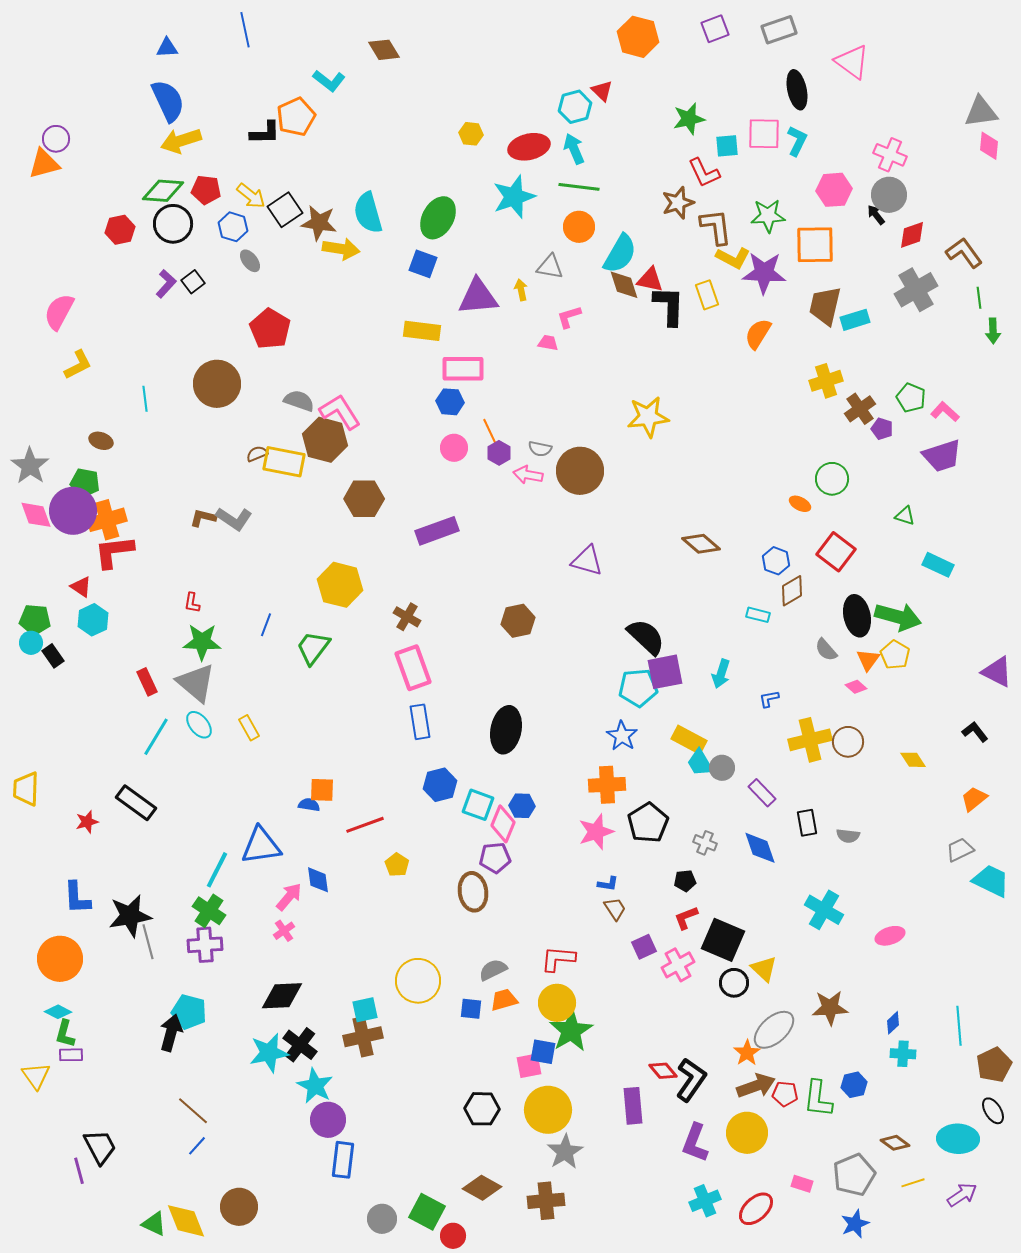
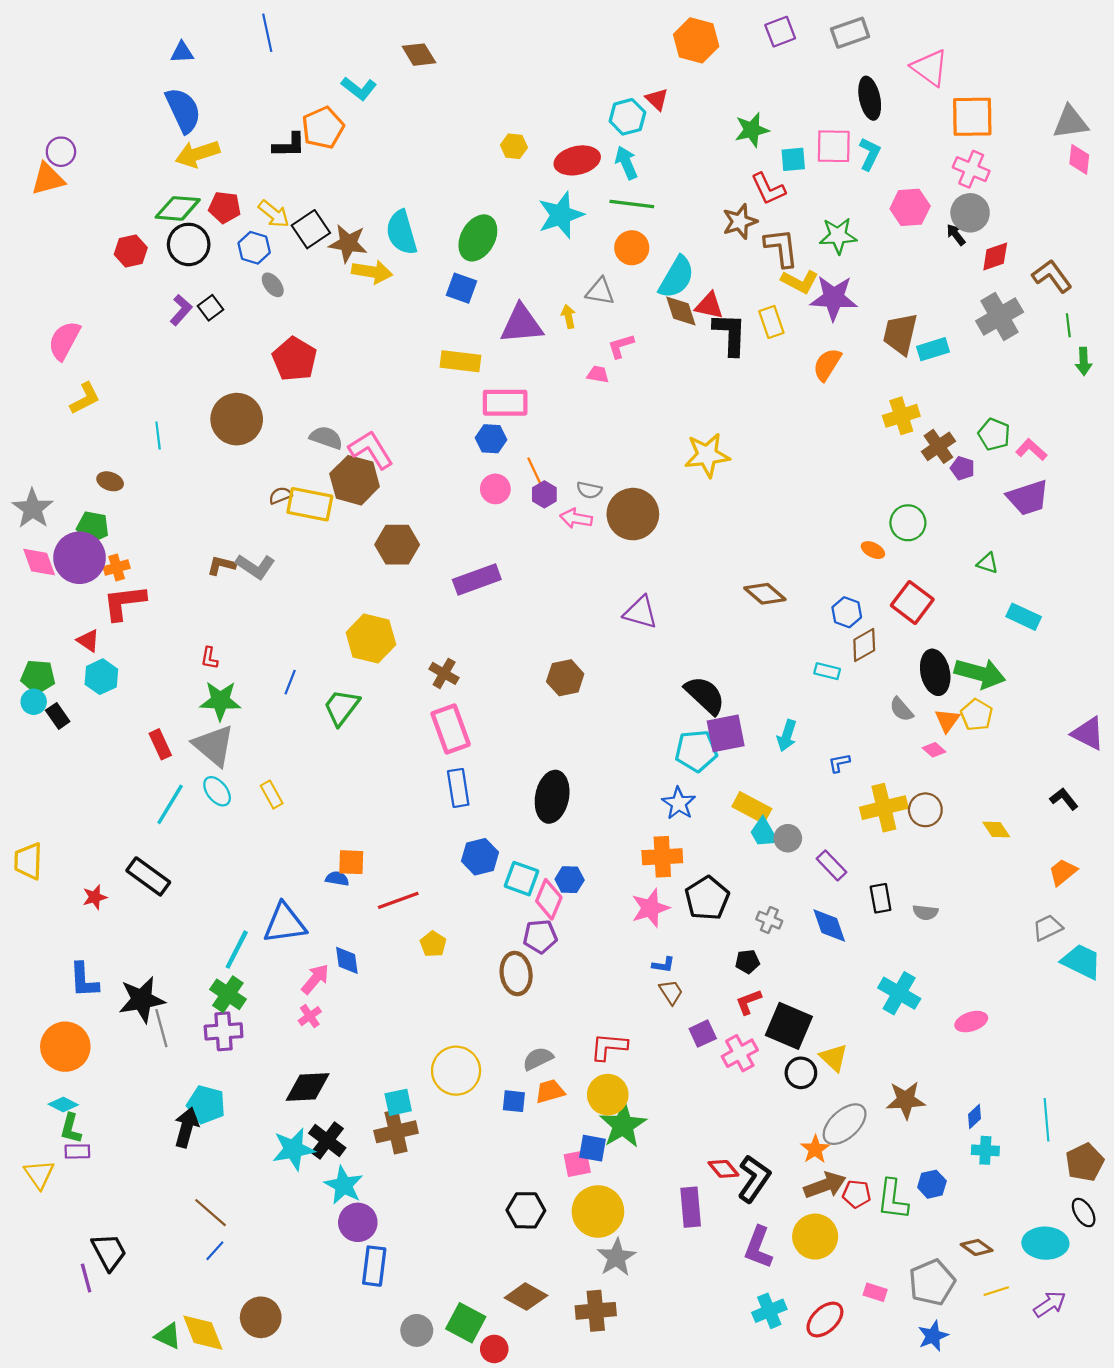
orange square: (815, 245) -> (972, 117), moved
orange cross: (107, 520) -> (117, 568), size x0.6

